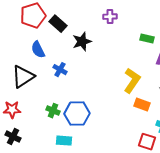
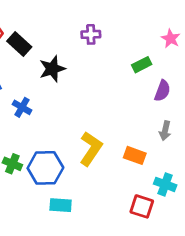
green rectangle: (147, 39) -> (142, 65), turned -40
yellow L-shape: (132, 81) -> (91, 149), moved
cyan rectangle: (64, 141) -> (61, 205), moved

